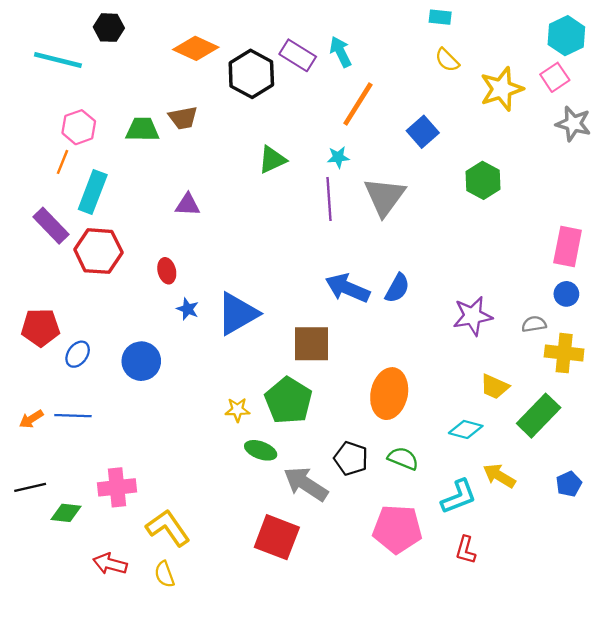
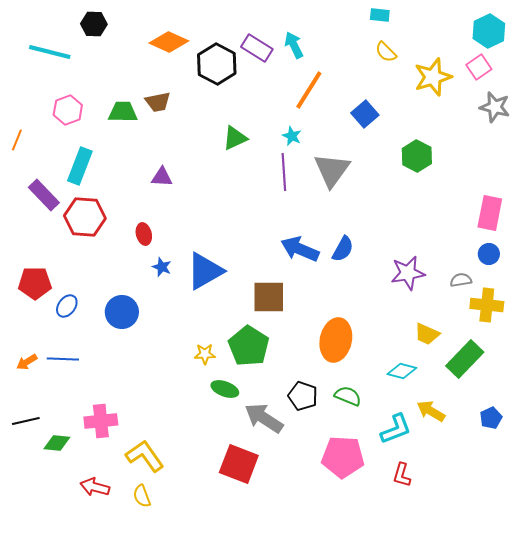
cyan star: (338, 157) -> (292, 136), turned 30
orange line: (63, 162) -> (17, 140), moved

